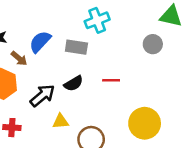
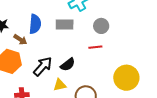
blue semicircle: (40, 42) -> (35, 24), turned 150
gray circle: (153, 44) -> (101, 26), moved
black semicircle: (74, 84) -> (68, 65), moved

